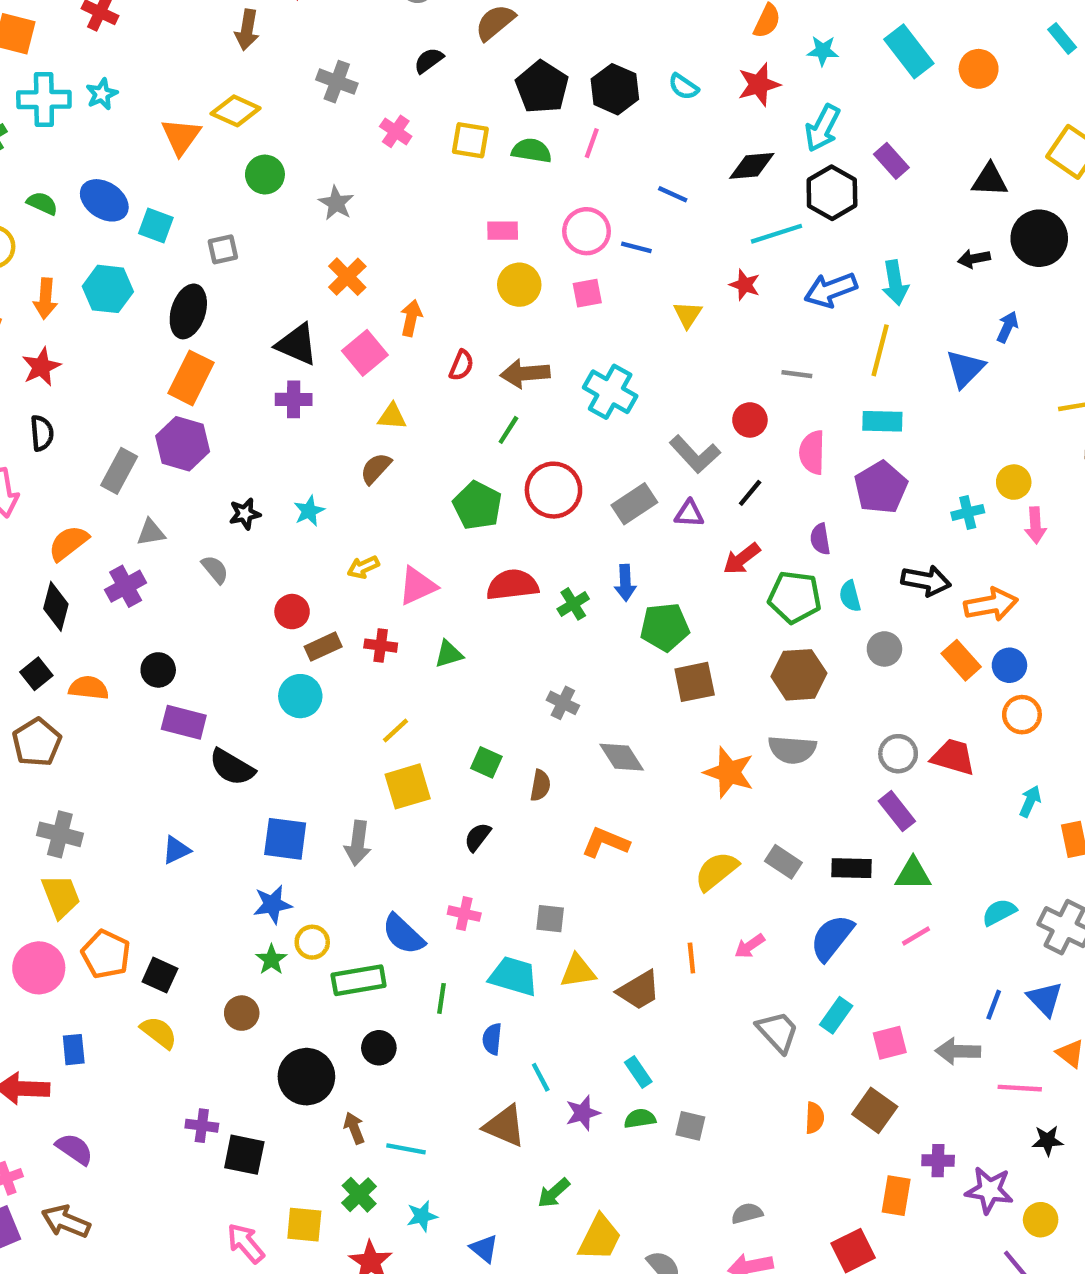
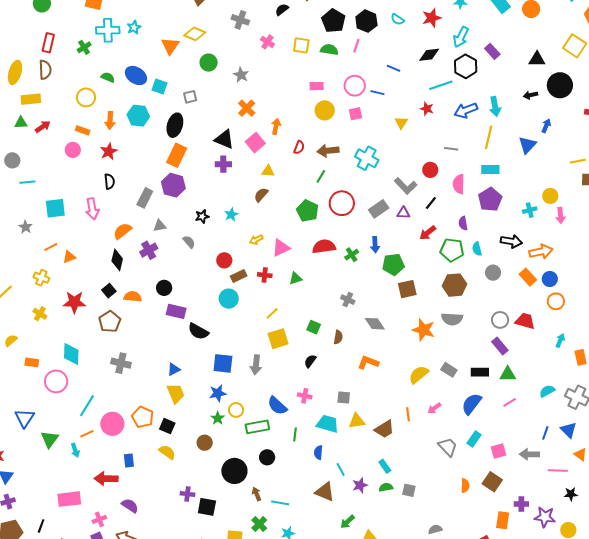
yellow trapezoid: (61, 896) -> (176, 393), moved

